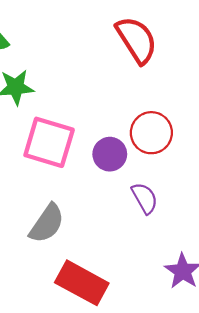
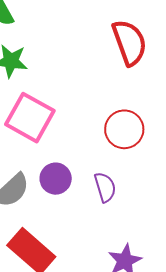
purple circle: (110, 154) -> (56, 179), moved

